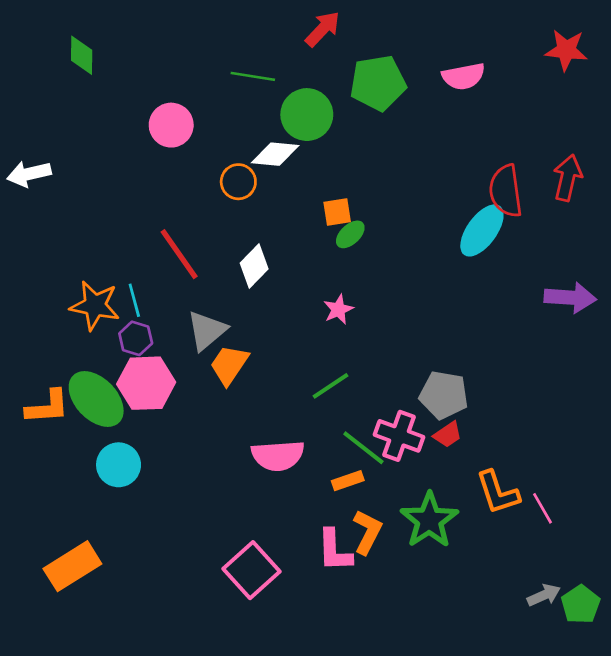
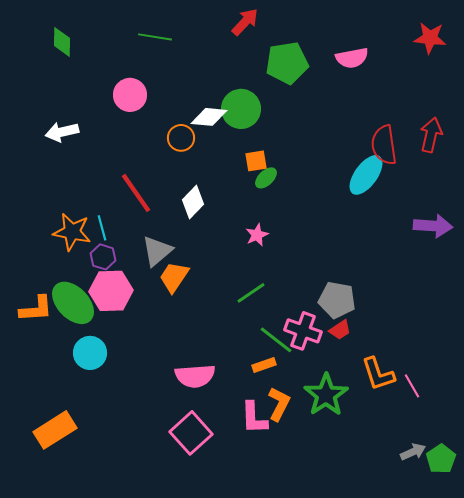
green line: (253, 76) -> (155, 37), moved
green circle: (307, 115) -> (241, 109), moved
white arrow: (29, 174) -> (62, 132), moved
pink semicircle: (278, 456) -> (195, 376), moved

